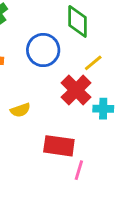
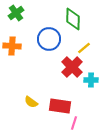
yellow semicircle: (20, 110) -> (31, 102), moved, turned 56

